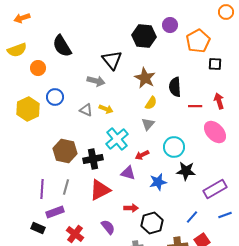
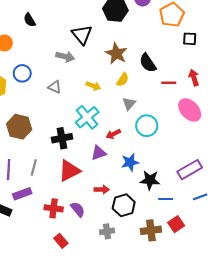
black semicircle: (62, 46) -> (30, 20), size x0.6
black semicircle: (175, 87) -> (148, 63), turned -30
yellow arrow: (106, 109) -> (93, 86), moved
gray triangle: (148, 124) -> (129, 104), moved
brown hexagon: (65, 151) -> (19, 127), moved
black star: (186, 171) -> (150, 180), moved
purple triangle: (128, 173) -> (99, 153), turned -35
blue line: (192, 217) -> (166, 199), turned 48
red cross: (75, 234) -> (54, 208), moved, turned -30

